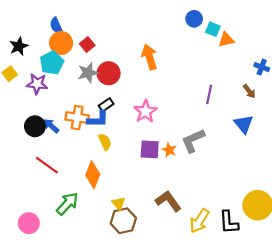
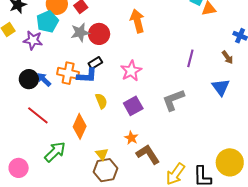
yellow semicircle: (105, 142) -> (101, 101), moved
purple square: (150, 149) -> (133, 106), turned -36
orange star: (169, 150) -> (131, 138), moved

